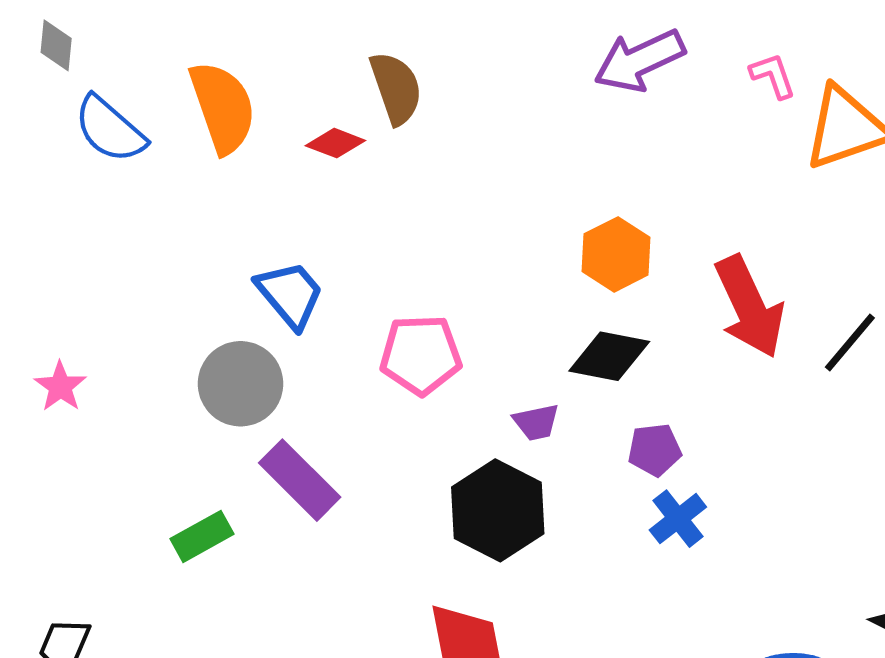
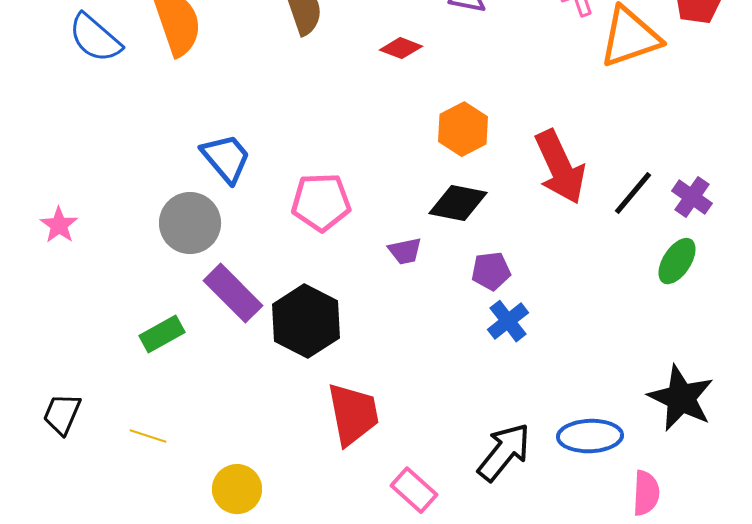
red diamond: (335, 143) -> (401, 48), moved
black hexagon: (498, 510) -> (306, 321), moved

